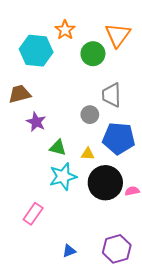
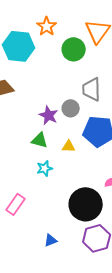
purple star: (36, 122) -> (49, 115), moved
cyan star: (63, 177) -> (45, 168), size x0.6
black circle: (105, 183) -> (86, 204), moved

